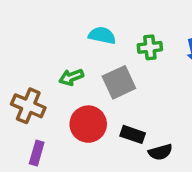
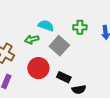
cyan semicircle: (102, 35) -> (46, 26), moved
gray square: (119, 82) -> (59, 46), turned -30

